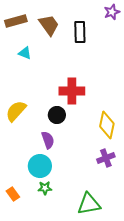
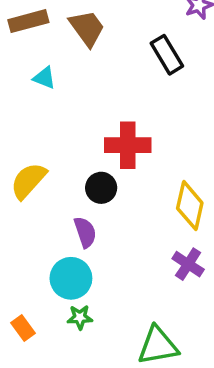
black rectangle: (80, 32) -> (167, 55), moved, turned -30
purple cross: (106, 158) -> (188, 264), turned -36

